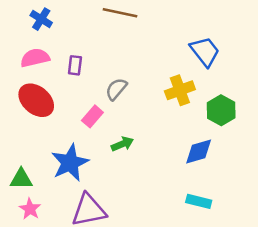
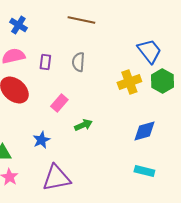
gray semicircle: (116, 89) -> (78, 62), moved, turned -36
green hexagon: (221, 110) -> (162, 81), moved
blue star: (70, 163) -> (41, 140), size x0.6

